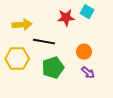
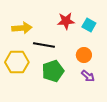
cyan square: (87, 12) -> (89, 25), moved

